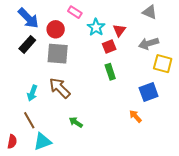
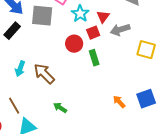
red circle: (56, 29) -> (74, 44), moved
gray arrow: (149, 43) -> (120, 30), moved
gray square: (58, 54) -> (42, 16), moved
blue square: (149, 92) -> (146, 99), moved
cyan arrow: (32, 93) -> (20, 69), moved

